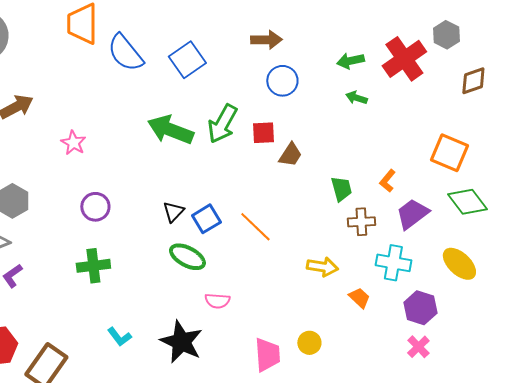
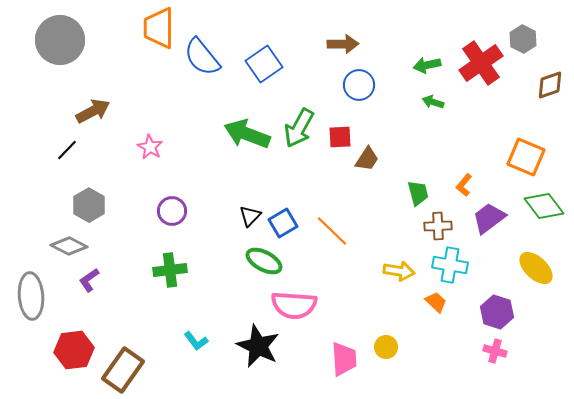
cyan cross: (393, 263) -> (450, 265), moved
pink semicircle: (217, 301) -> (294, 305), size x1.8
pink cross: (418, 347) -> (495, 351), turned -30

